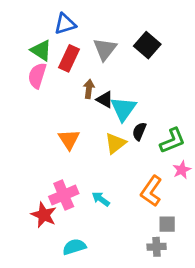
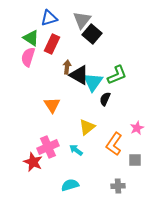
black square: (147, 45) -> (92, 34), moved
gray triangle: (105, 49) -> (82, 20), moved
black triangle: (105, 100) -> (79, 75), size x1.5
green L-shape: (172, 141) -> (117, 75), moved
yellow triangle: (115, 143) -> (87, 127), moved
gray square: (167, 224) -> (135, 160), moved
cyan semicircle: (74, 247) -> (70, 185), moved

